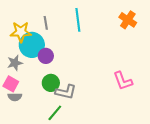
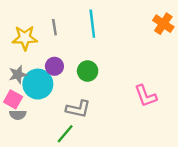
orange cross: (128, 20) -> (163, 24), moved
cyan circle: (32, 45) -> (38, 84), moved
green circle: (51, 83) -> (88, 71), moved

